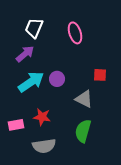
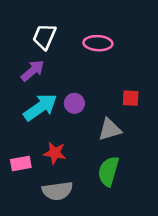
pink ellipse: (75, 33) -> (98, 43), turned -70
gray triangle: (84, 99) -> (110, 129), turned -42

